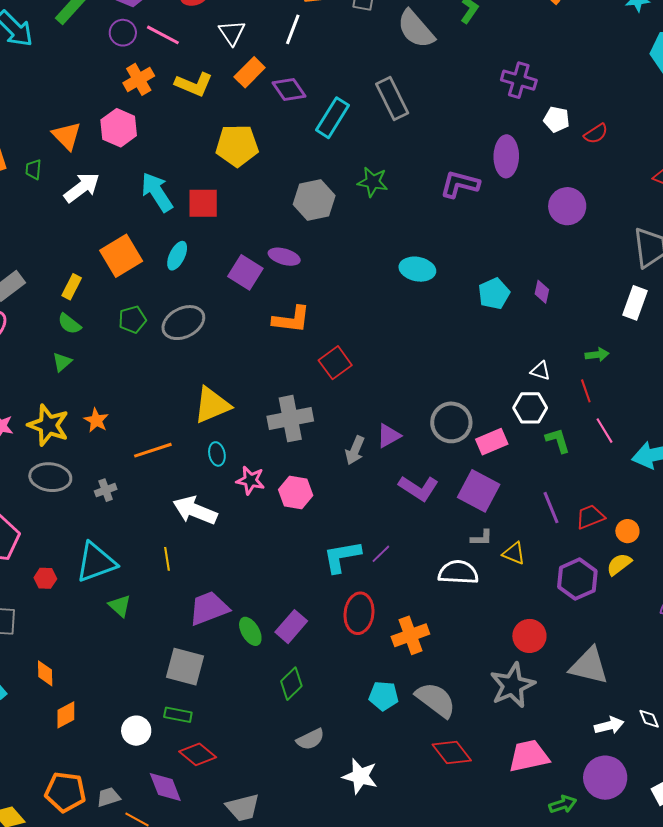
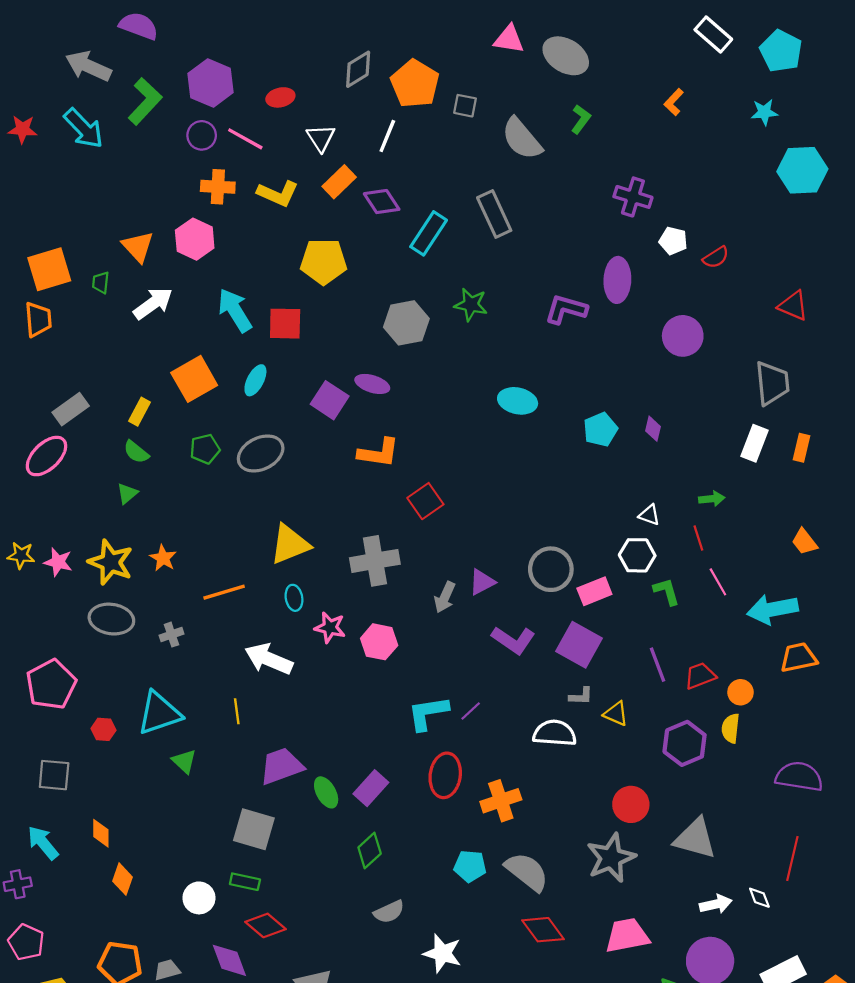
orange cross: (139, 79) -> (218, 187), turned 32
yellow semicircle: (619, 564) -> (731, 728), turned -48
orange diamond: (66, 715) -> (123, 879), turned -44

